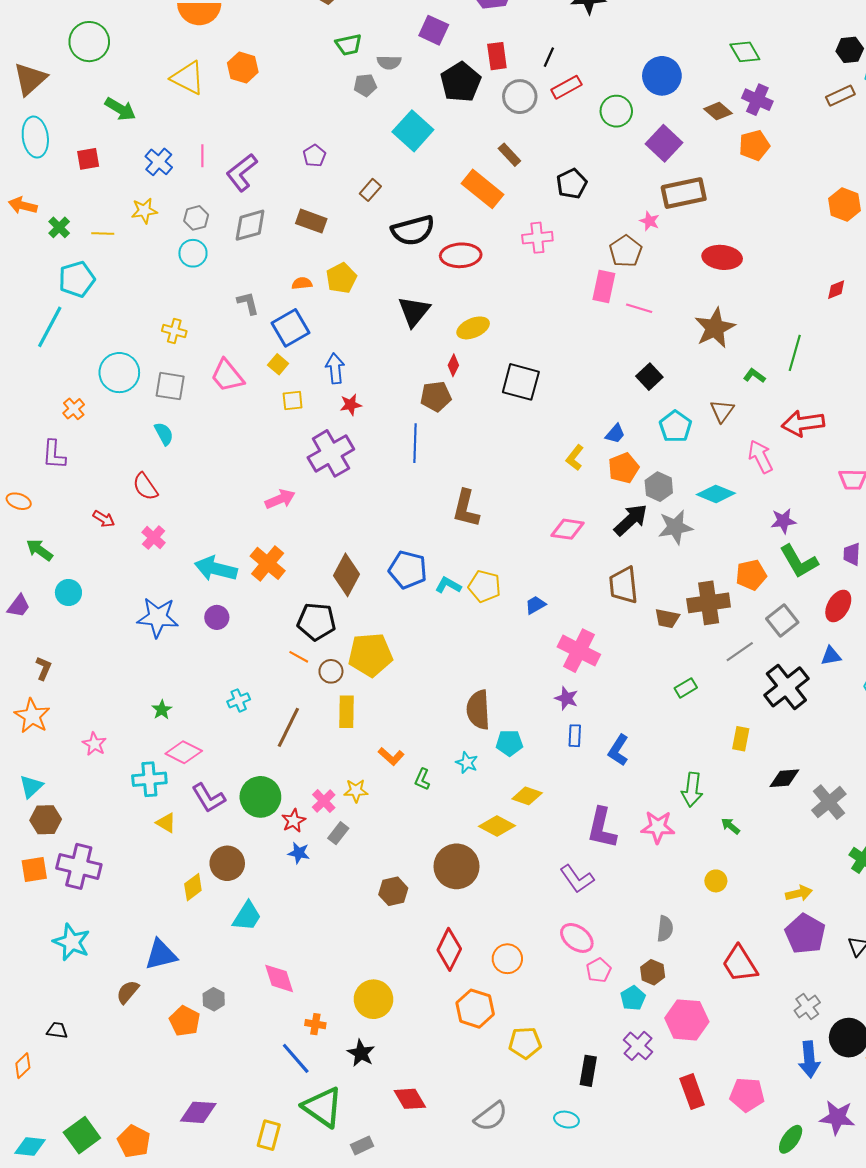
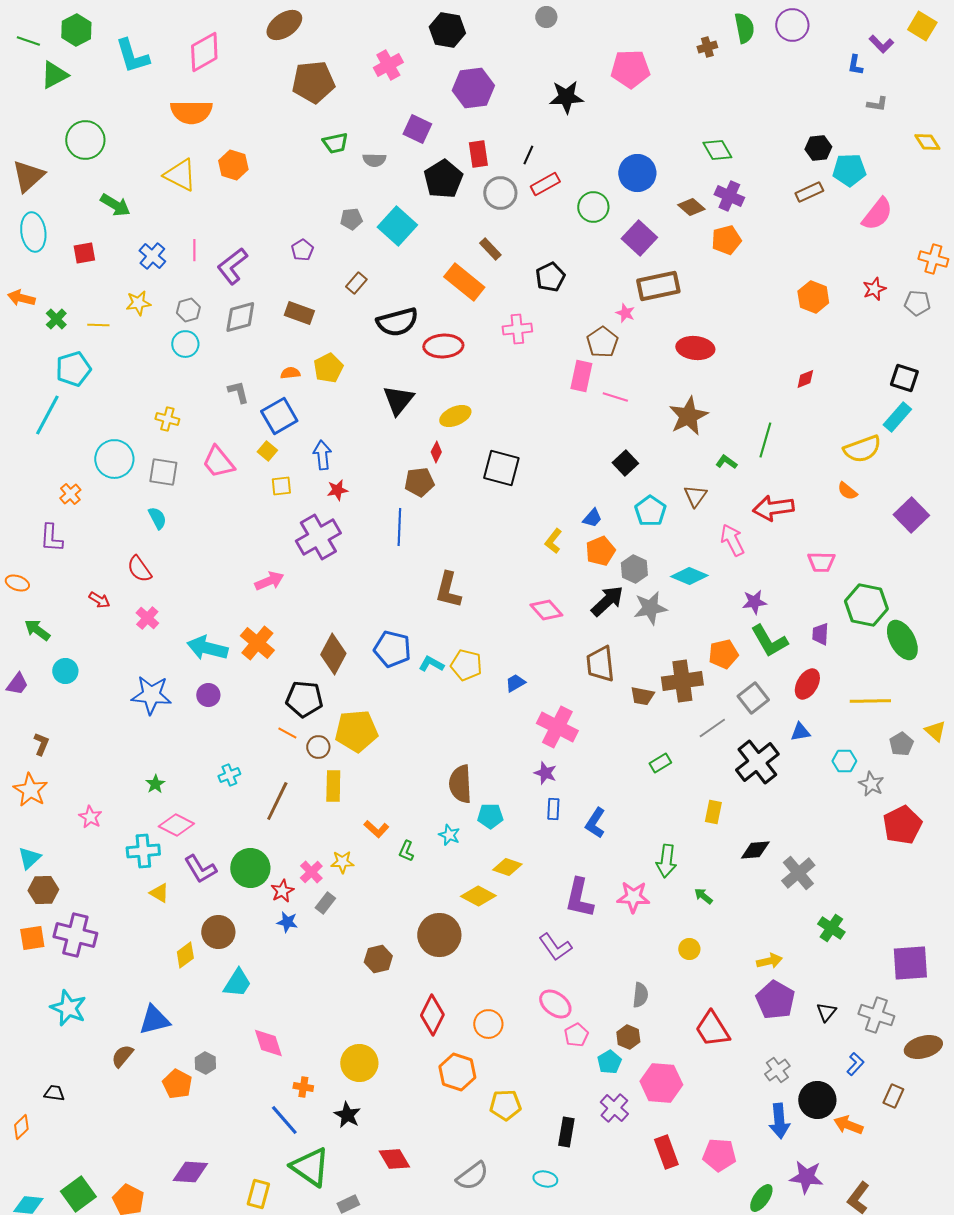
gray pentagon: (365, 85) -> (351, 219), moved
pink diamond: (568, 529) -> (546, 610), turned 40

